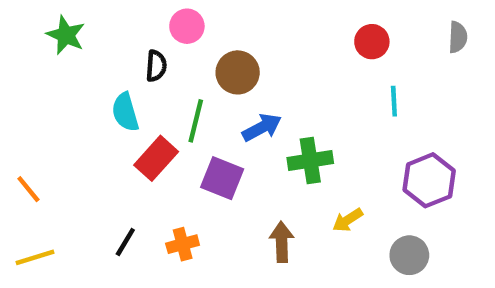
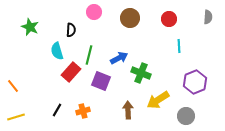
pink circle: (187, 26) -> (94, 12), moved
green star: (66, 35) -> (30, 27), moved
brown circle: (238, 72) -> (130, 18), moved
green cross: (310, 161) -> (141, 73), turned 30
yellow arrow: (348, 220) -> (158, 100), size x1.6

